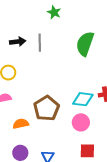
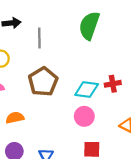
gray line: (40, 43) -> (39, 38), moved
brown pentagon: (46, 108) -> (43, 82), moved

